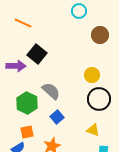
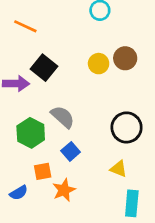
brown circle: (100, 35) -> (125, 58), moved
yellow circle: (92, 75) -> (99, 64), moved
orange square: (27, 132) -> (43, 171), moved

